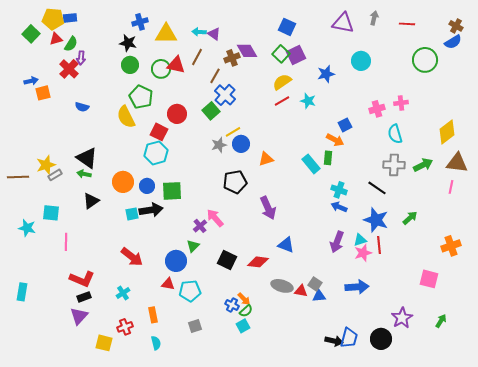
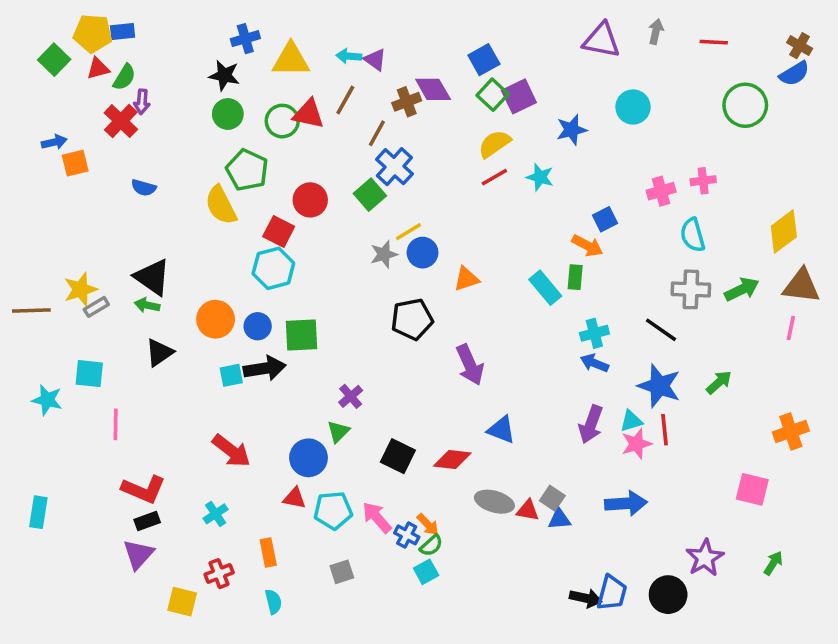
blue square: (287, 27) -> (484, 60), moved, turned 36
cyan cross: (339, 190) -> (594, 333), turned -35
pink arrow: (215, 218) -> (377, 517), moved

